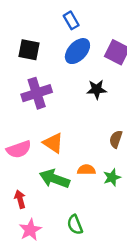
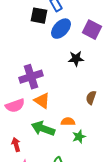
black square: (29, 50) -> (39, 16), moved
purple cross: (37, 93) -> (31, 77), moved
green star: (112, 177) -> (79, 137), moved

